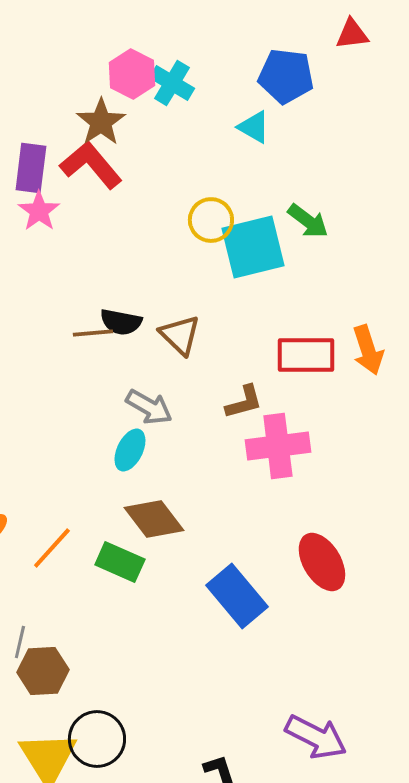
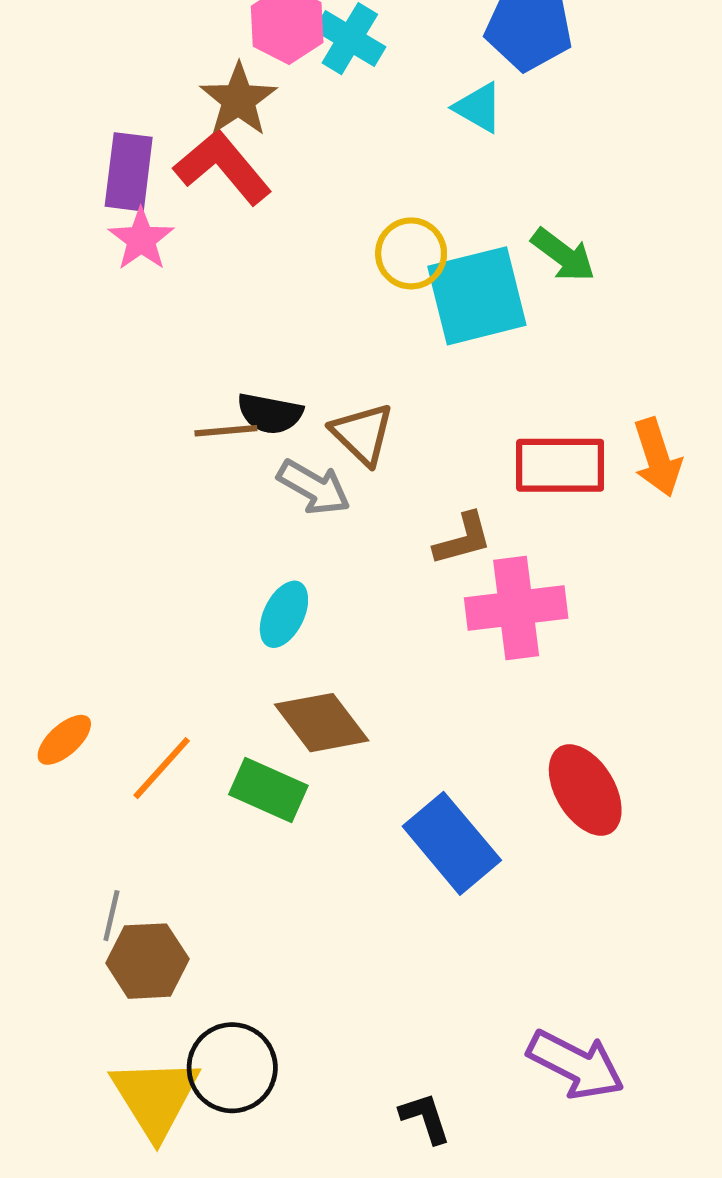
gray arrow: (149, 407) -> (314, 487), moved

